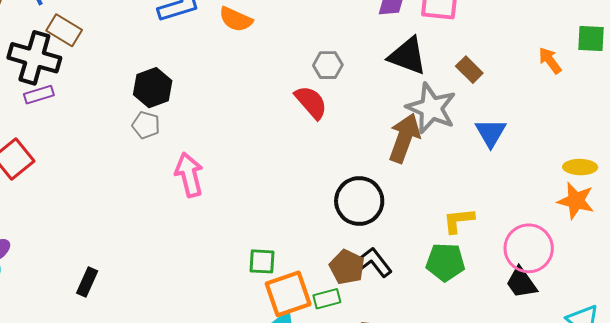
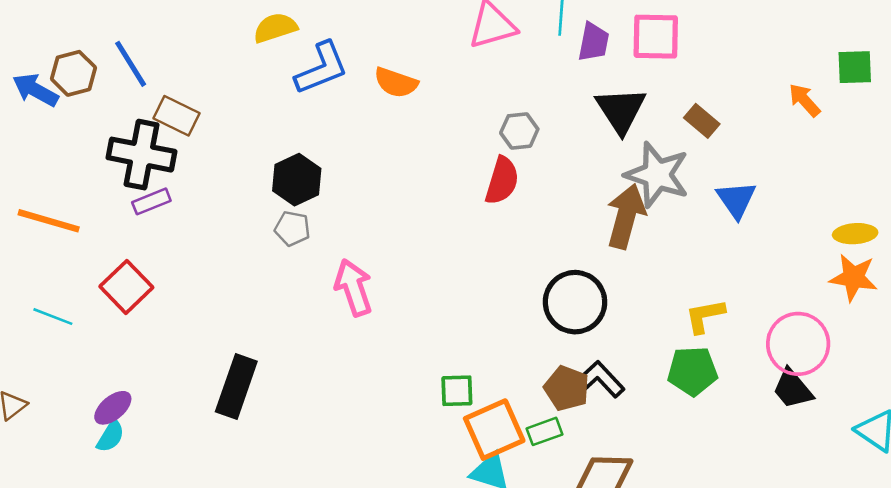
black triangle: (408, 56) -> (621, 110), turned 42
red semicircle: (311, 102) -> (502, 181), turned 63
black rectangle: (87, 282) -> (236, 387), moved, size x1.6

